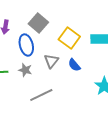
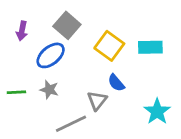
blue ellipse: (26, 45) -> (51, 55), turned 65
gray triangle: (51, 61) -> (97, 101), moved

